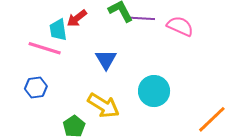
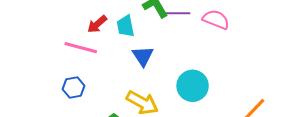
red arrow: (77, 18) -> (97, 24), moved
cyan trapezoid: (58, 30) -> (126, 26), moved

